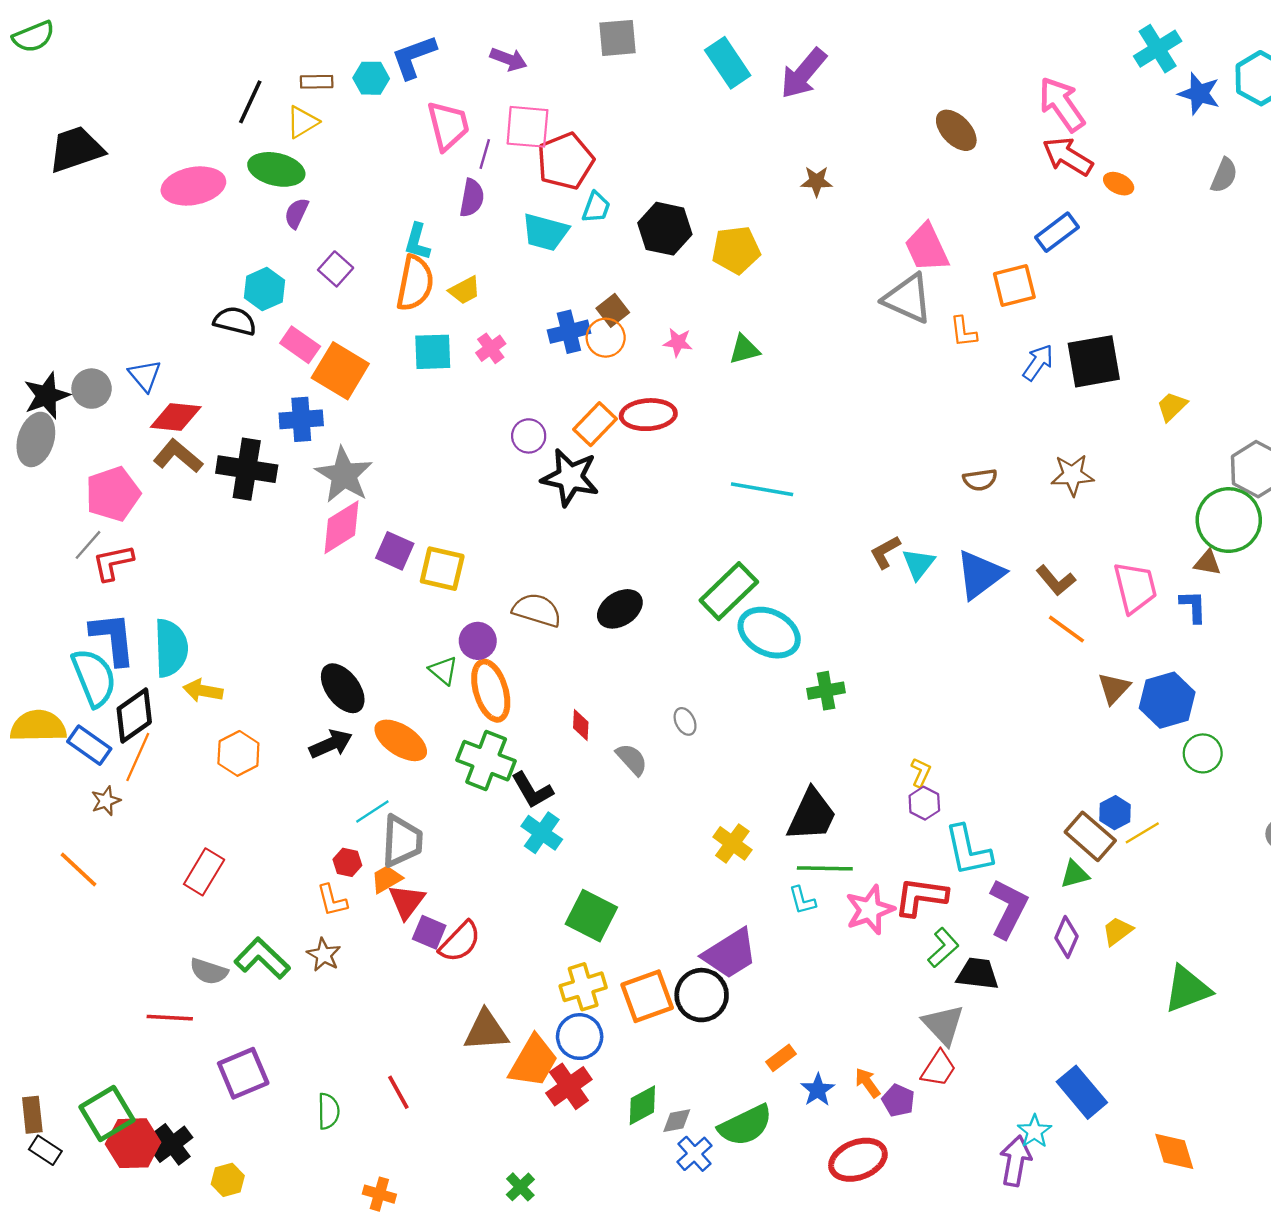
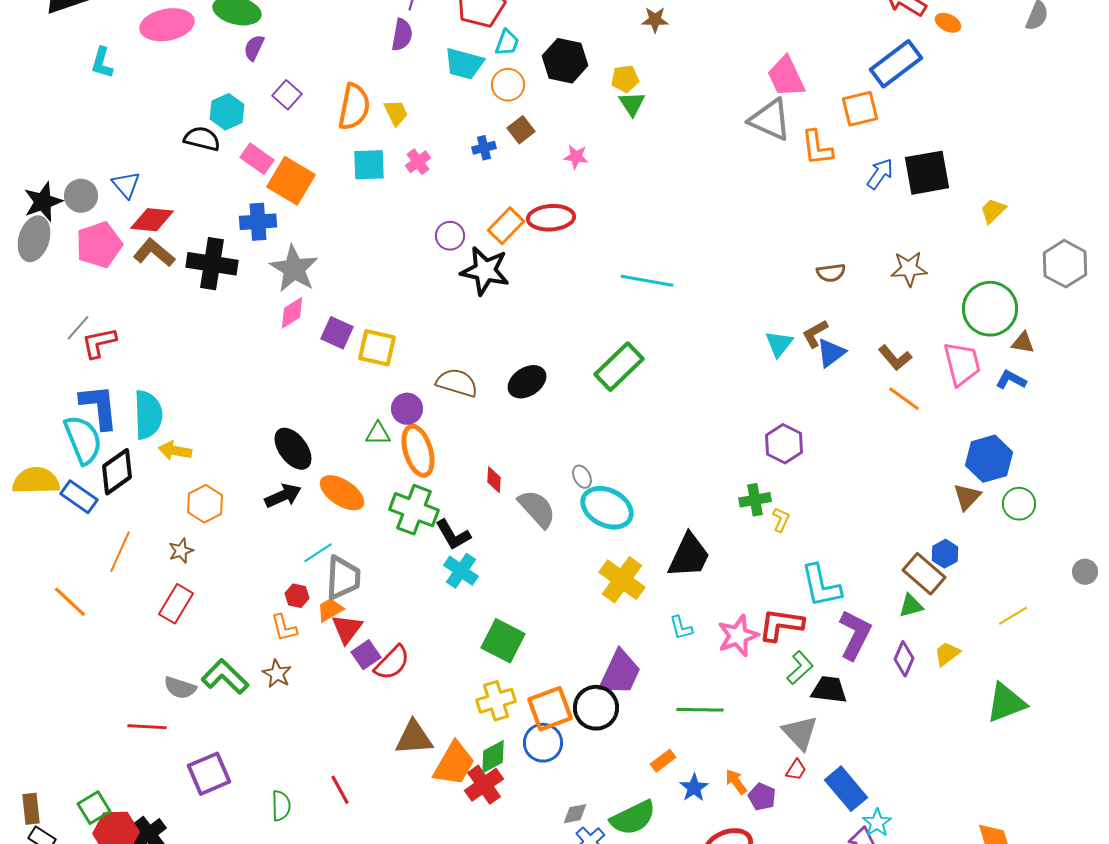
brown star: (817, 181) -> (655, 20), moved
blue rectangle: (1057, 232) -> (896, 64), size x1.4
cyan L-shape: (417, 242) -> (102, 63), moved
yellow pentagon: (736, 250) -> (625, 79), size x0.7
yellow trapezoid: (465, 290) -> (396, 113), turned -88
blue cross: (569, 332) -> (484, 148), size x0.7
orange L-shape: (963, 332) -> (817, 148), size x1.4
orange circle: (606, 338) -> (508, 85), moved
green triangle: (744, 349) -> (632, 104), moved, turned -48
pink pentagon: (113, 494) -> (99, 245), moved
green circle: (1229, 520) -> (990, 309), moved
pink diamond: (341, 527) -> (292, 313), size x0.7
brown L-shape: (885, 552) -> (815, 334), moved
blue triangle: (980, 575) -> (831, 353), size x0.7
blue L-shape: (1193, 607) -> (1011, 380), turned -60
cyan ellipse: (769, 633) -> (607, 508), moved
green triangle: (443, 670) -> (378, 434), turned -40
brown triangle: (1114, 688) -> (967, 497), moved
green cross: (826, 691) -> (755, 500), moved
orange line: (138, 757) -> (120, 552), moved
gray semicircle: (632, 759) -> (537, 509), size x1.4
brown star: (106, 801) -> (181, 551), moved
purple hexagon: (924, 803) -> (784, 444), moved, size x1.4
yellow line: (1142, 833) -> (1013, 616), moved
yellow cross: (732, 843) -> (622, 580), size x1.4
green line: (825, 868) -> (700, 710), moved
purple square: (429, 932) -> (366, 655), turned 32
purple trapezoid: (730, 954) -> (620, 673), turned -33
blue circle: (580, 1037) -> (543, 743), moved
red trapezoid: (939, 1069) -> (796, 770), size x0.7
blue rectangle: (1082, 1092) -> (846, 789), moved
green diamond: (642, 1105) -> (493, 757), moved
green square: (107, 1114) -> (94, 808), size x0.7

